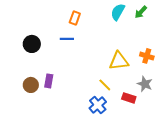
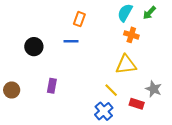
orange cross: (147, 56) -> (131, 35), moved
brown circle: (31, 85) -> (12, 90), moved

